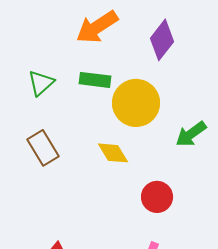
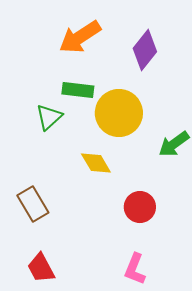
green triangle: (41, 83) -> (49, 117), moved
brown rectangle: (43, 148) -> (33, 204), moved

